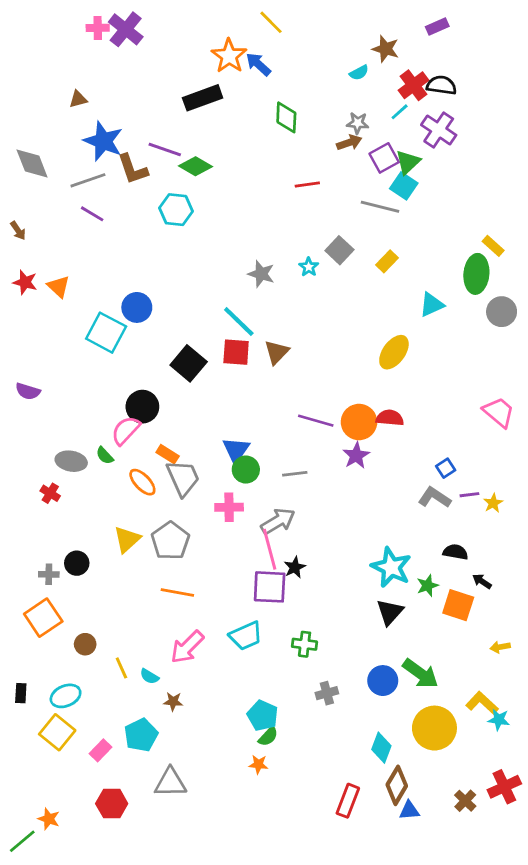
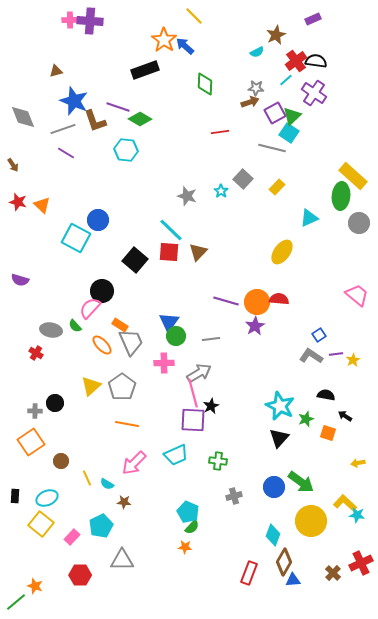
purple cross: (126, 29) -> (90, 21), turned -35
brown star: (386, 49) -> (276, 35), turned 30
yellow rectangle: (493, 246) -> (353, 176), size x1.8
orange square: (458, 605) -> (328, 433), size x0.7

